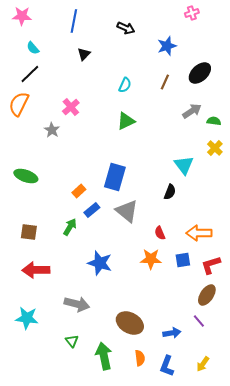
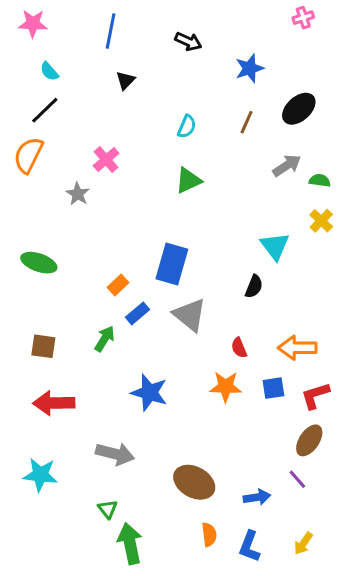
pink cross: (192, 13) -> (303, 18), moved
green arrow: (104, 356) -> (130, 543), moved

